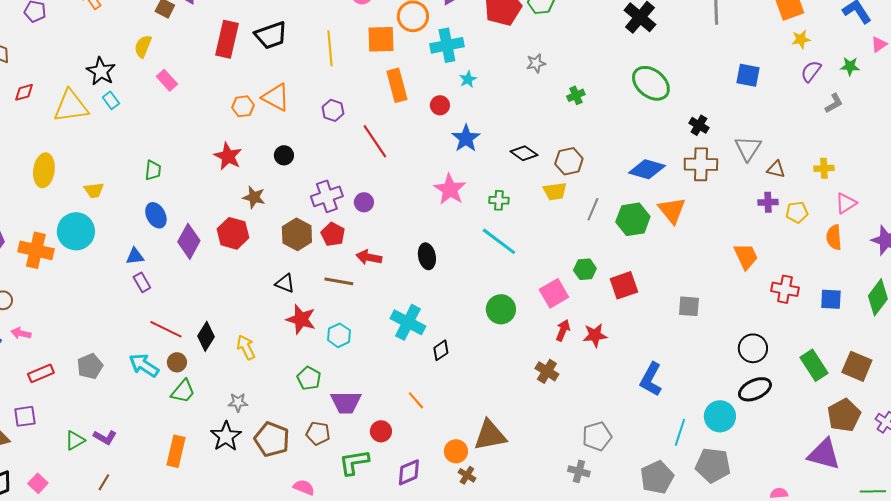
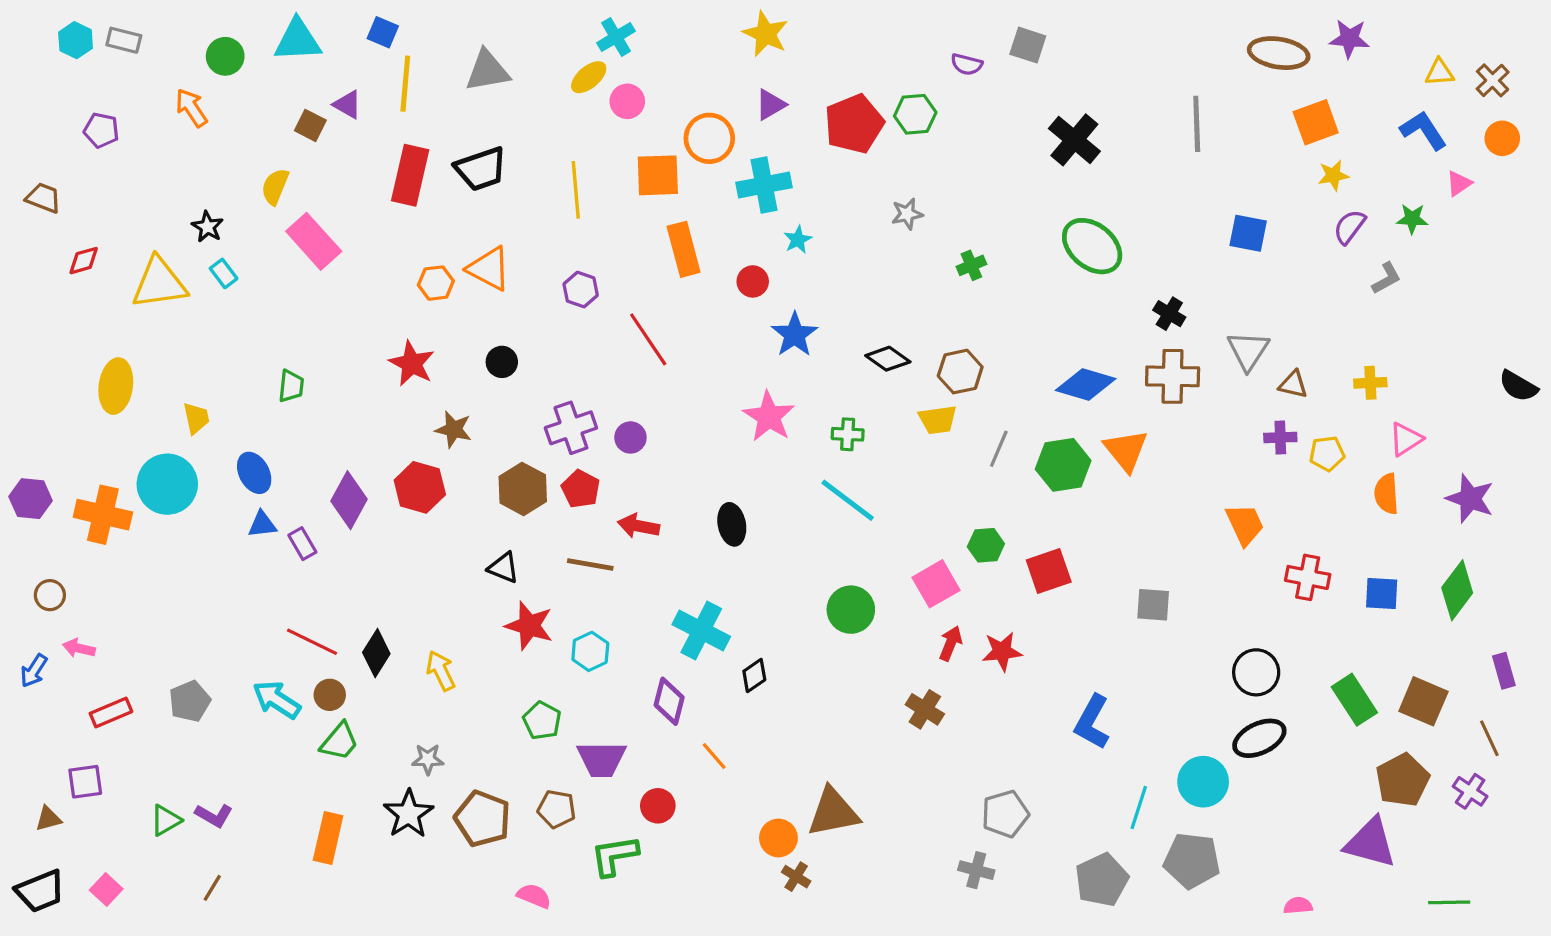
black star: (101, 71) -> (207, 227), size x0.7
pink rectangle: (167, 80) -> (314, 241), size x1.6
yellow trapezoid: (94, 190) -> (196, 418), turned -95
blue ellipse: (156, 215) -> (254, 473), moved
purple rectangle: (142, 282) -> (302, 544), moved
purple diamond: (409, 472) -> (669, 701), moved, turned -52

